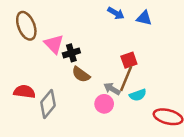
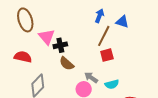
blue arrow: (116, 13) -> (99, 16), turned -104
brown line: (126, 78) -> (104, 36), moved
red semicircle: (24, 92) -> (23, 57), moved

